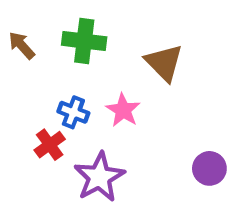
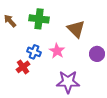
purple circle: (209, 168) -> (97, 54), moved
purple star: (99, 177) -> (68, 82), moved, turned 30

